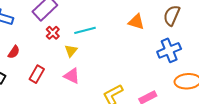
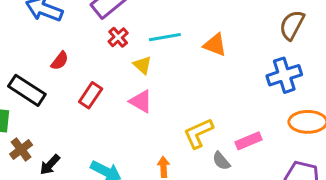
orange triangle: (136, 22) -> (215, 45), moved
yellow triangle: (71, 51) -> (142, 65), turned -32

